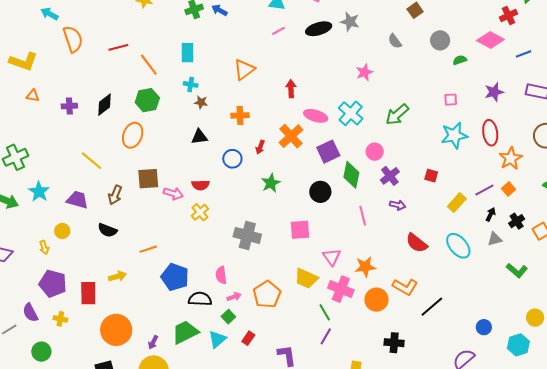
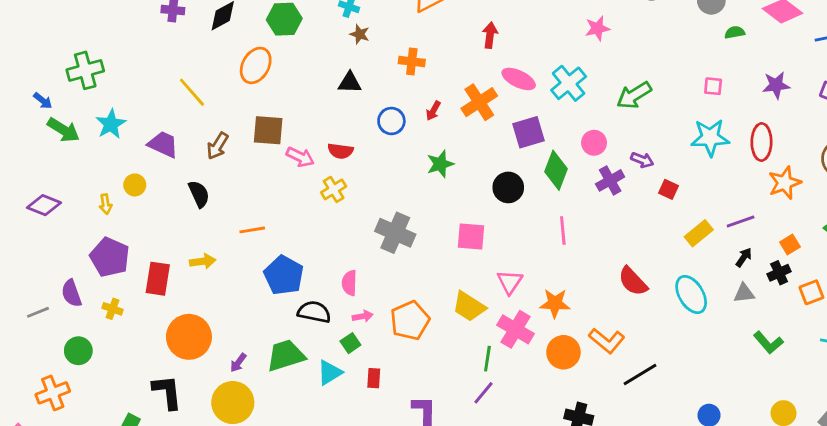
orange square: (508, 189) -> (790, 244), moved
purple arrow: (398, 205) -> (642, 160), moved
black semicircle: (107, 230) -> (199, 194), turned -144
green line: (325, 312) -> (487, 359), turned 30
red rectangle: (248, 338) -> (374, 378), turned -40

